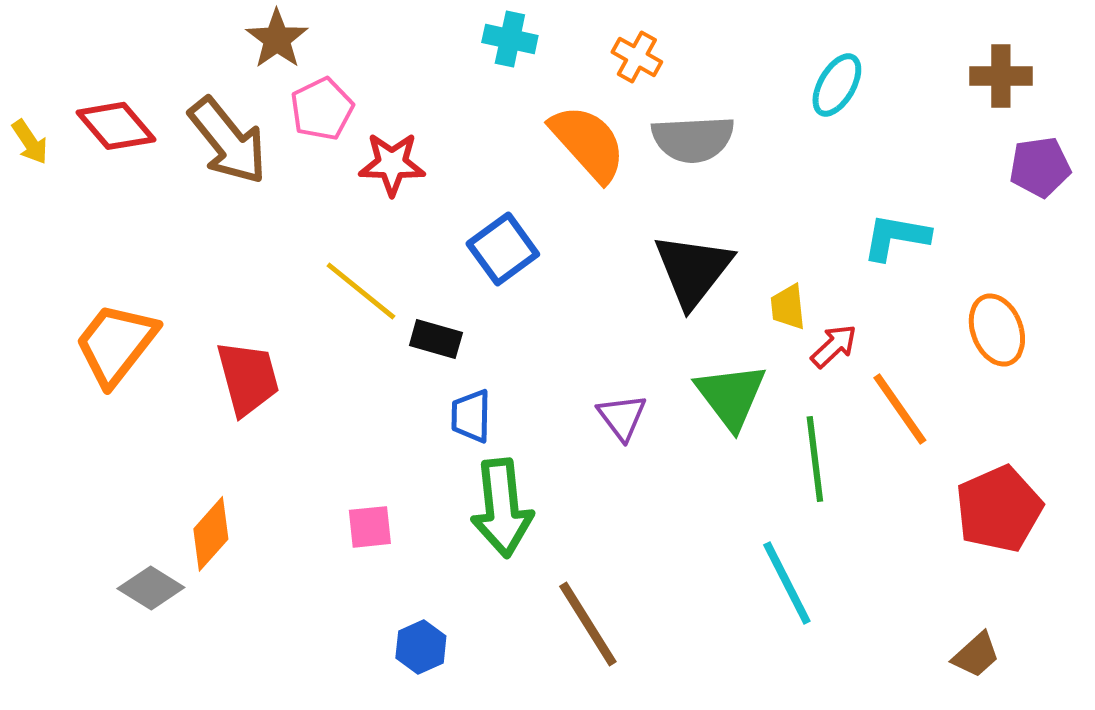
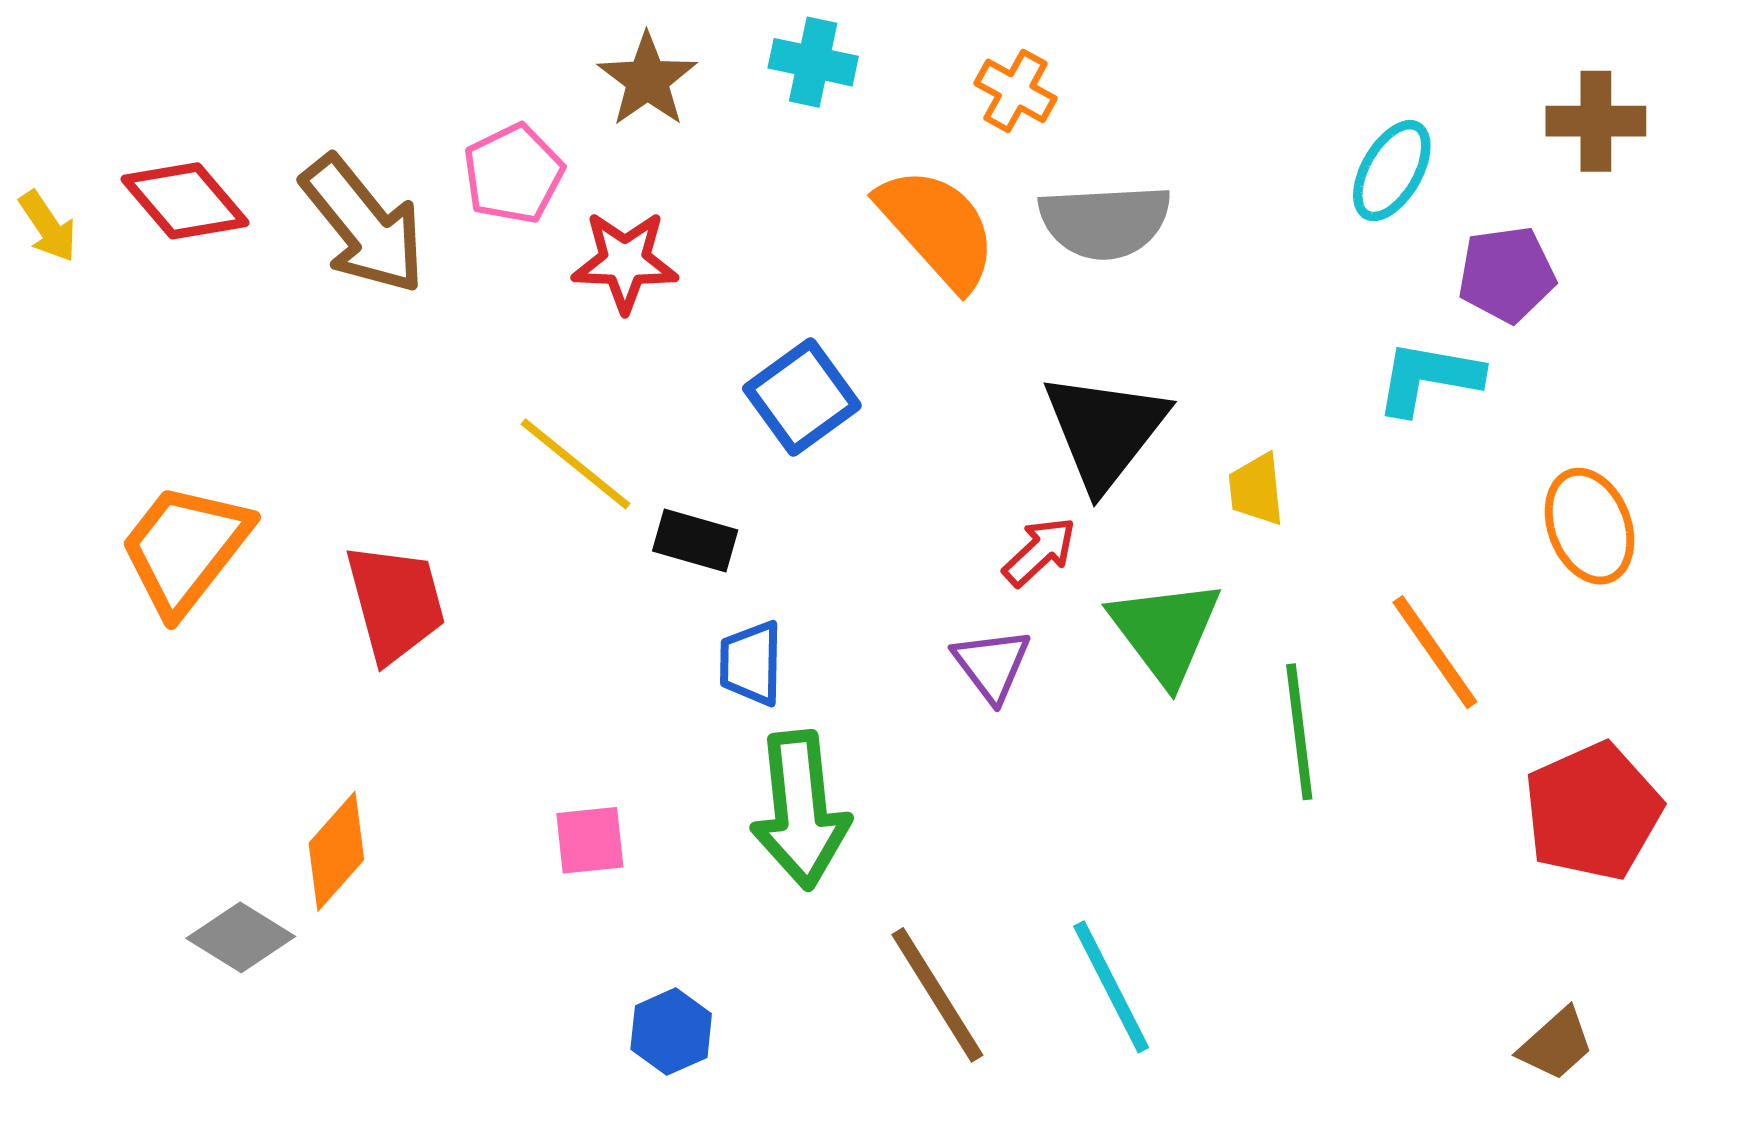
brown star: (277, 39) -> (647, 80), moved
cyan ellipse: (837, 85) -> (1392, 171), moved
purple pentagon: (1040, 167) -> (1507, 274), moved
red arrow: (834, 346) -> (1039, 552), moved
cyan line: (787, 583) -> (1111, 987), moved

